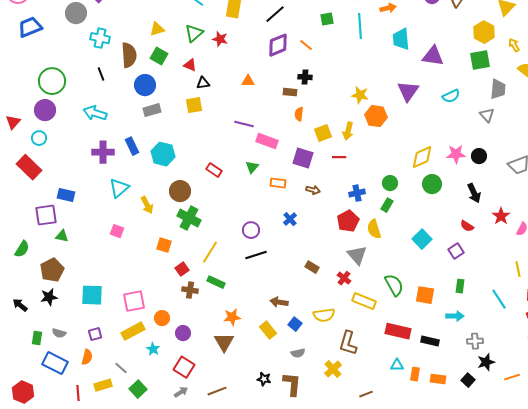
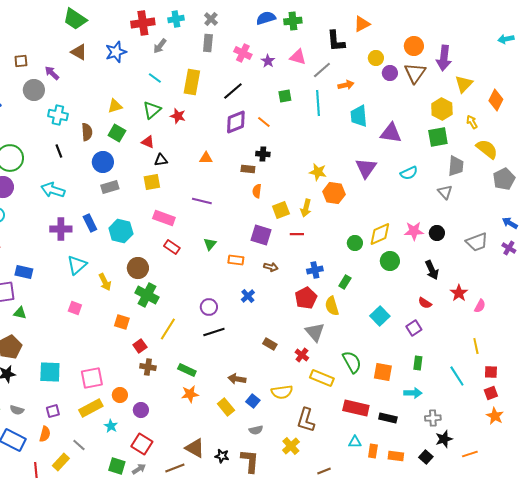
brown semicircle: (129, 55) -> (87, 132), size x0.7
pink rectangle: (267, 141) -> (164, 218), moved
green circle: (390, 183) -> (355, 243), moved
green rectangle: (216, 282) -> (187, 370), moved
brown triangle: (224, 342) -> (195, 448), moved, turned -30
yellow rectangle: (103, 385) -> (61, 462), turned -30
green square: (138, 389) -> (117, 466), moved, turned -30

